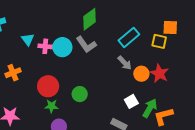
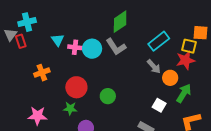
red star: (159, 73) -> (186, 60), moved, turned 30
white square: (131, 101) -> (159, 105), turned -32
green star: (51, 106) -> (70, 109), moved
green arrow: (150, 108) -> (184, 93), moved

